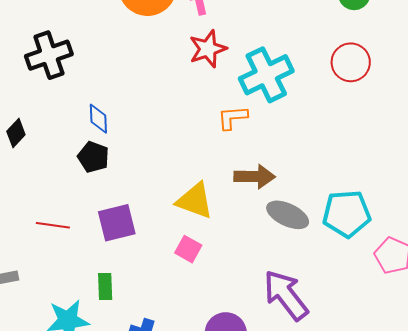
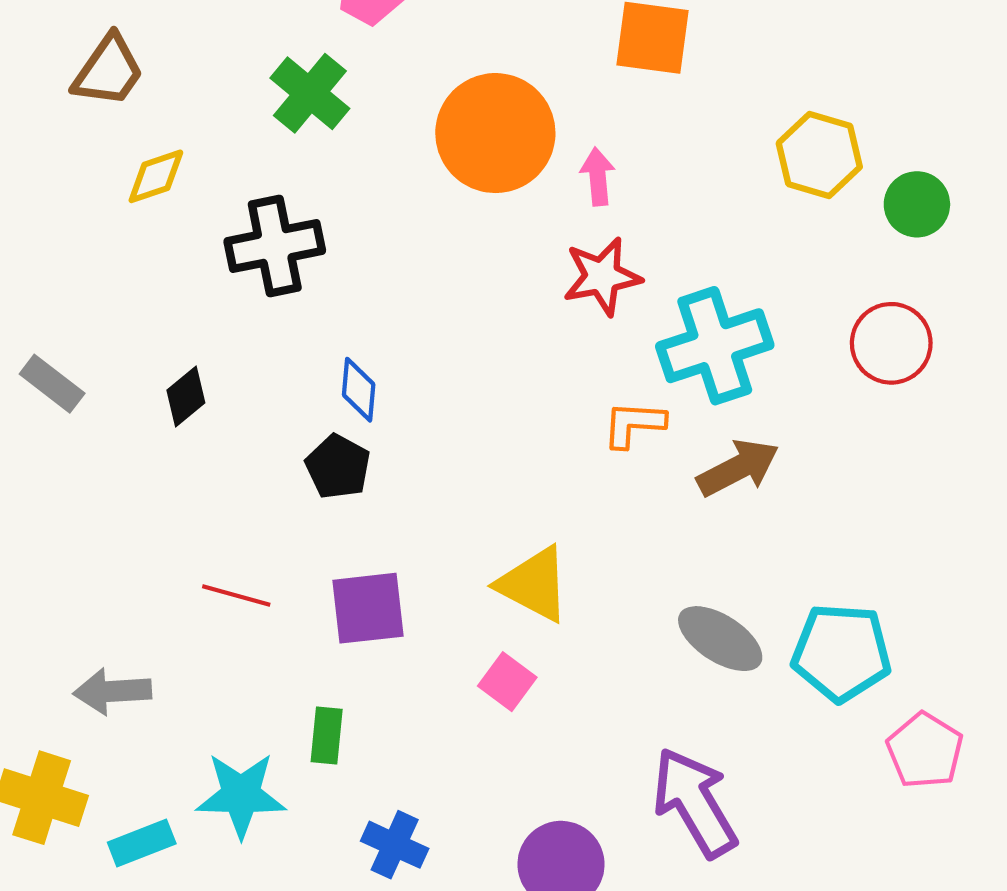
brown arrow: (255, 177) -> (738, 468), moved, turned -36

